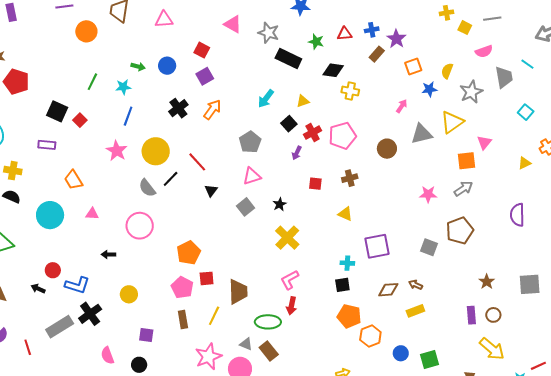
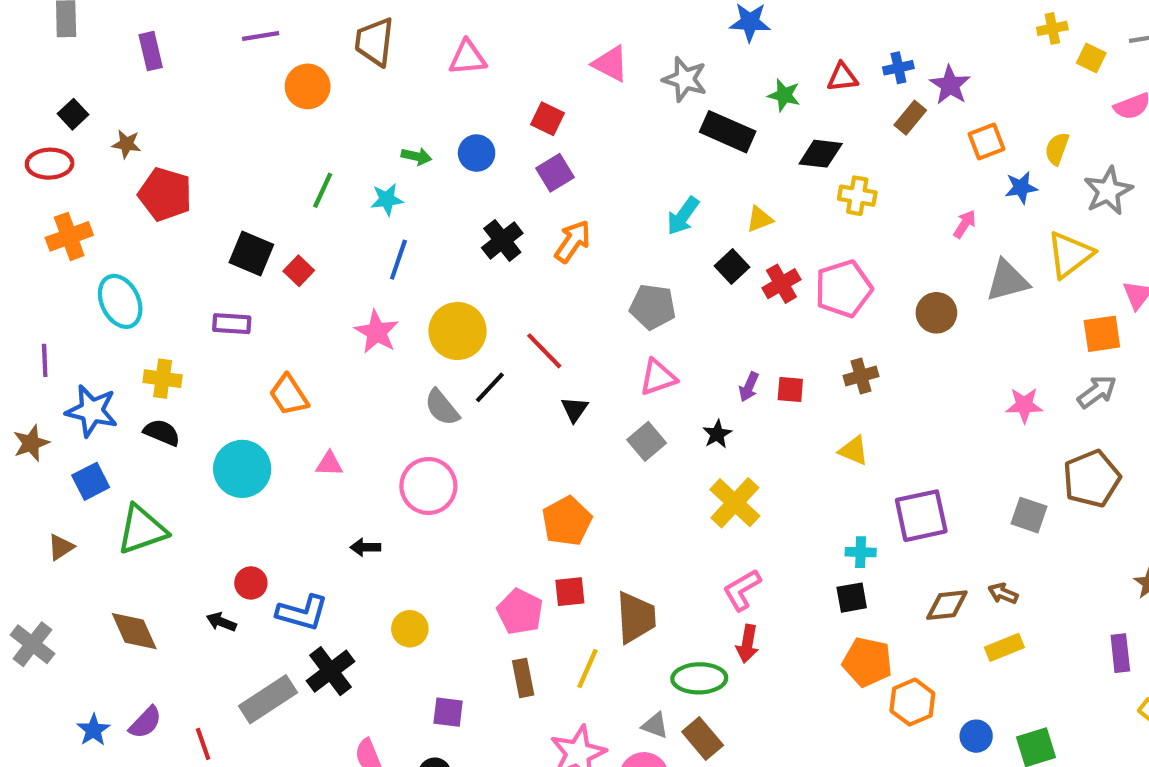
gray pentagon: (250, 142) -> (653, 307), turned -30
purple arrow: (297, 153) -> (749, 387), moved
orange pentagon: (189, 253) -> (567, 521), moved

